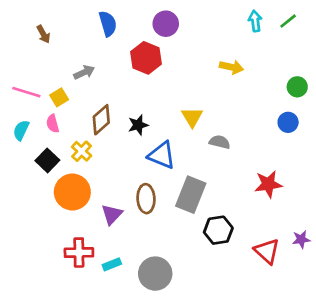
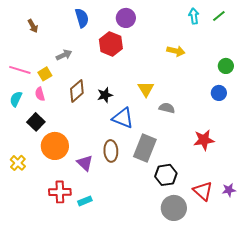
yellow cross: (82, 151) -> (18, 163), moved
purple triangle: (112, 214) -> (85, 163), turned -30
purple star: (301, 239) -> (229, 190), moved
gray circle: (155, 274) -> (174, 208), moved

